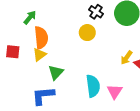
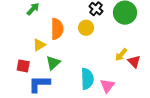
orange semicircle: (41, 38) -> (57, 29), moved
red square: (13, 52) -> (23, 66), moved

